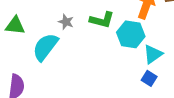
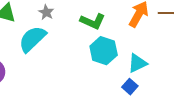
gray star: (66, 22) -> (46, 12), moved
cyan hexagon: (131, 34) -> (104, 51), moved

